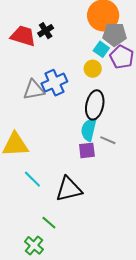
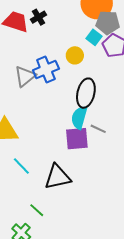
yellow circle: (93, 69) -> (75, 55), moved
gray triangle: (34, 90) -> (25, 76), turned -30
purple square: (87, 150) -> (77, 139), size x1.4

